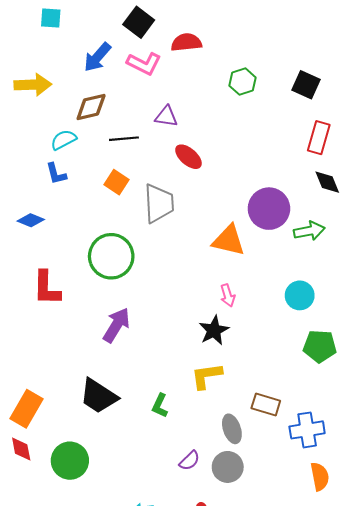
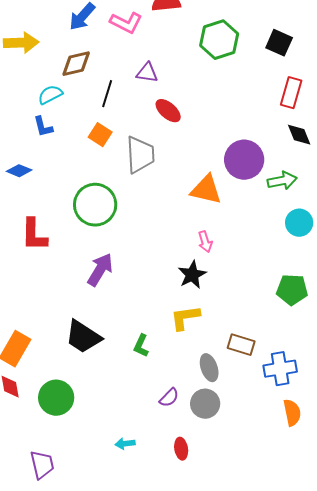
green hexagon: (242, 82) -> (219, 40), size x1.5
black line: (124, 139) -> (107, 94), turned -68
cyan circle: (300, 295) -> (299, 223), moved

